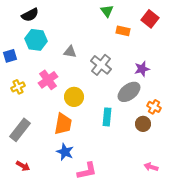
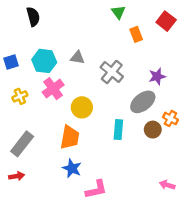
black semicircle: (30, 15) -> (33, 17), turned -78
orange rectangle: (123, 31) -> (136, 34), turned 56
cyan hexagon: (36, 40) -> (44, 61), moved
brown circle: (143, 124) -> (153, 130), moved
red arrow: (23, 166) -> (17, 176), moved, turned -40

